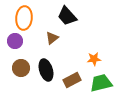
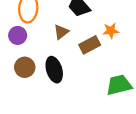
orange star: (94, 59) -> (111, 31), moved
brown rectangle: (72, 80) -> (90, 45), moved

